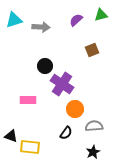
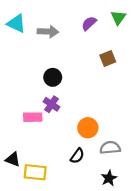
green triangle: (101, 15) -> (118, 18), turned -40
cyan triangle: (14, 20) -> (16, 23), turned 42
purple cross: (62, 84) -> (52, 104), moved, size x0.6

